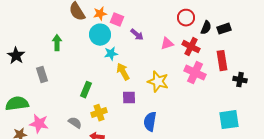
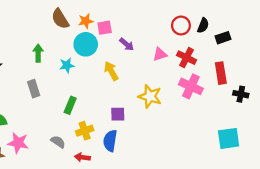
pink square: (117, 20) -> (105, 28), turned -32
black semicircle: (206, 28) -> (203, 25), moved
cyan star: (111, 54) -> (67, 65), moved
yellow arrow: (123, 72) -> (111, 71), moved
gray rectangle: (42, 75) -> (34, 89), moved
blue semicircle: (150, 122) -> (110, 141), moved

